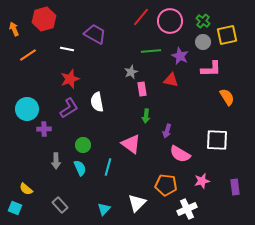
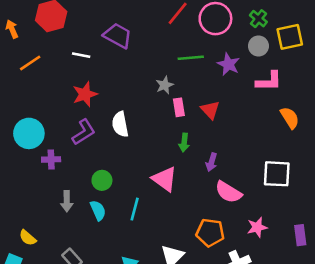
red triangle: (171, 80) -> (210, 110), moved, turned 35

